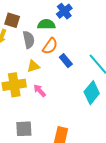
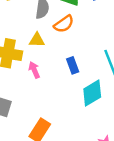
blue rectangle: (66, 61) -> (73, 65), moved

